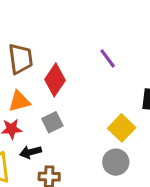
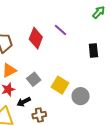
red diamond: (55, 80) -> (36, 38), moved
yellow square: (122, 128) -> (60, 85), moved

